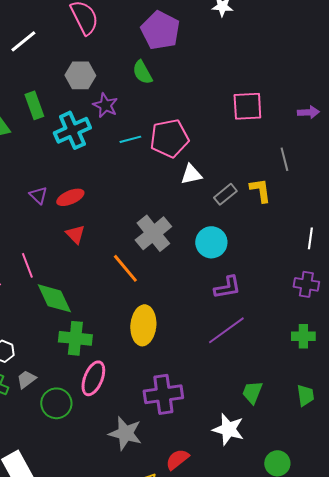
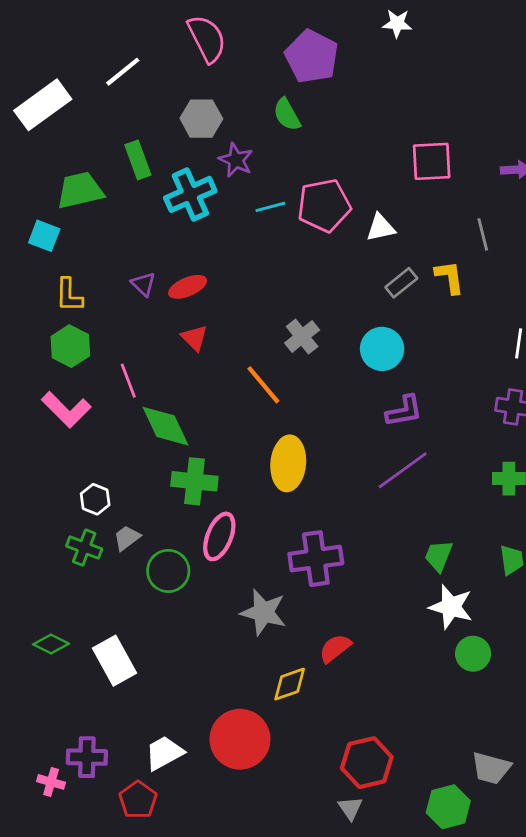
white triangle: (191, 174) -> (381, 228), moved
gray cross: (153, 233) -> (302, 336), size x0.7
white star: (228, 429) -> (451, 607), moved

